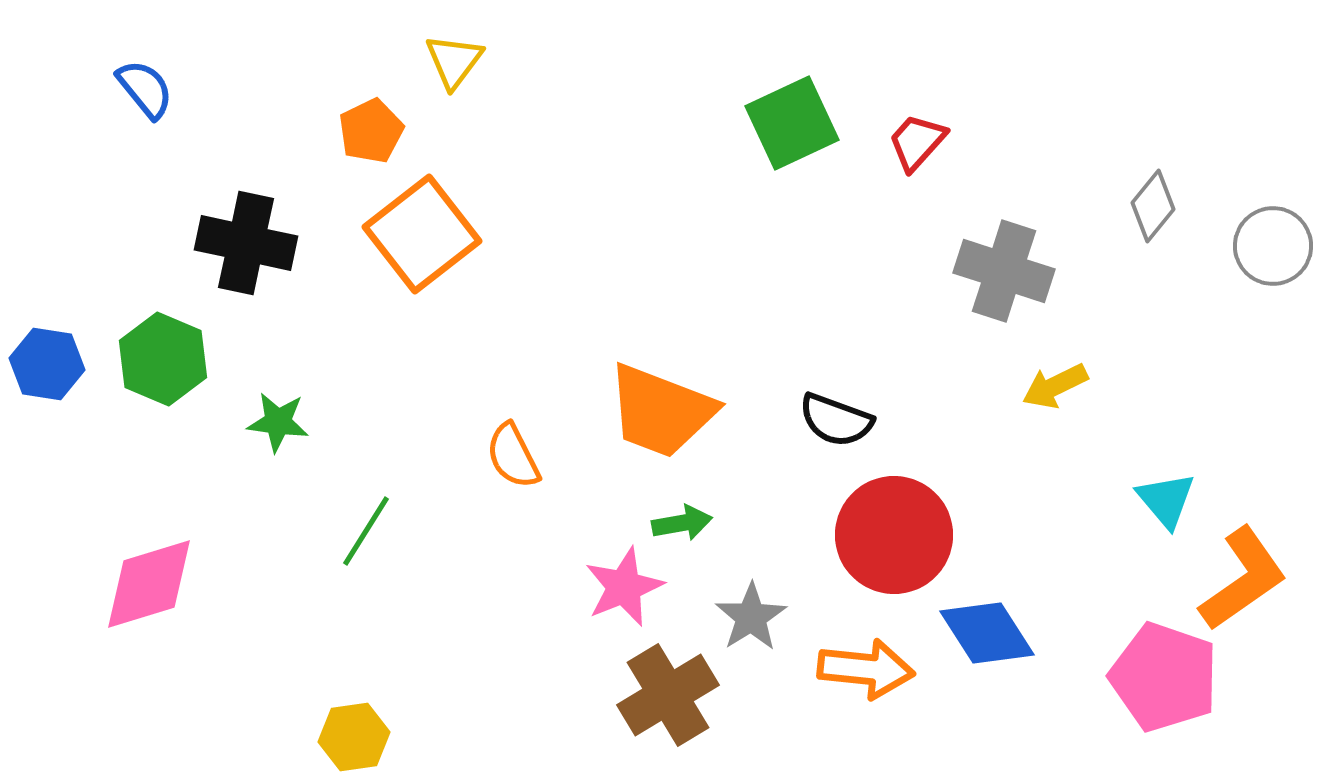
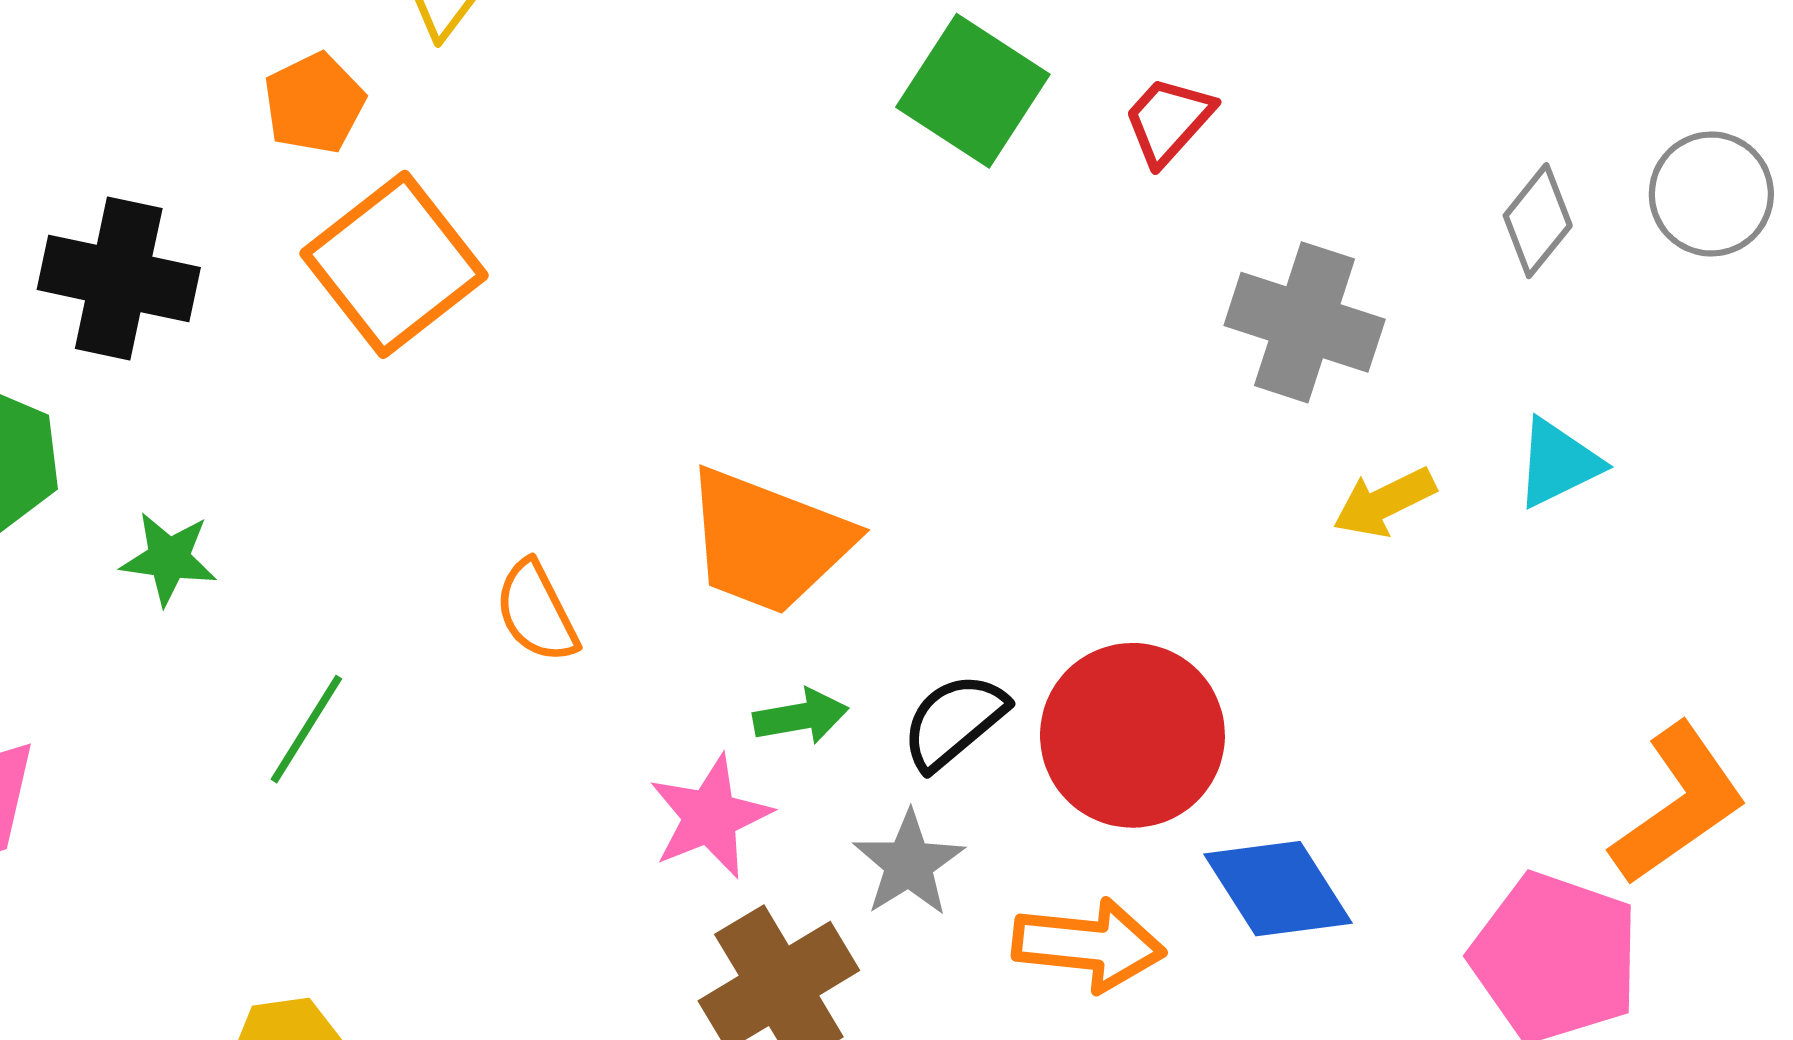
green square: (792, 123) -> (973, 91), turned -32
gray circle: (1273, 246) -> (1711, 194), moved
black semicircle: (836, 420) -> (954, 721), moved, turned 120
cyan triangle: (1166, 500) -> (1558, 463), moved, turned 44

